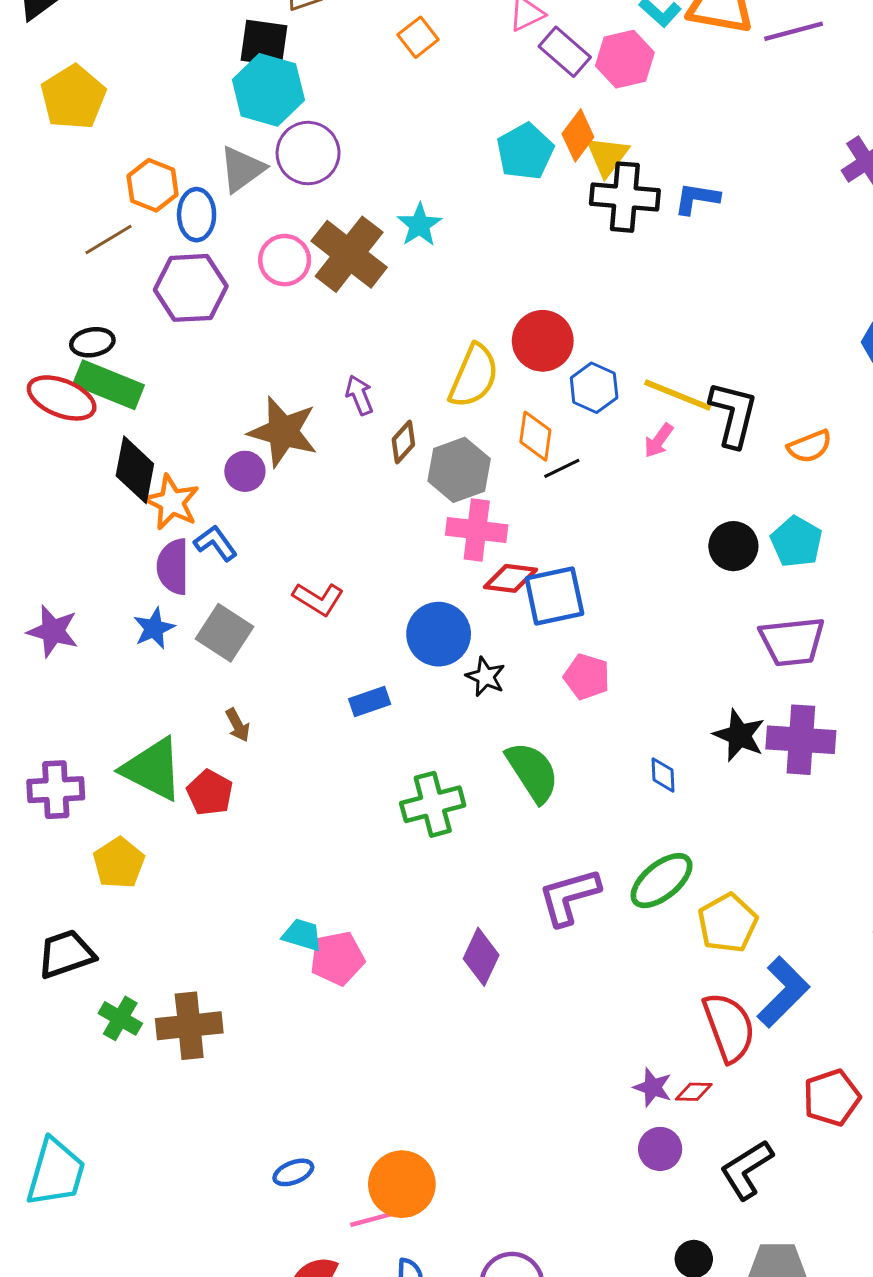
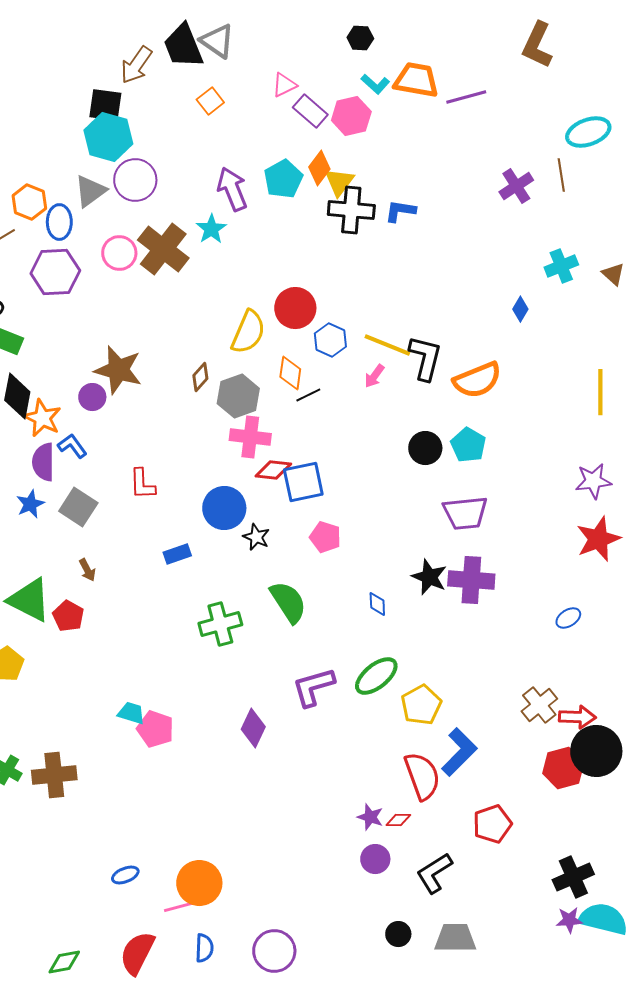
purple arrow: (359, 395) -> (232, 189), moved, size x1.6
orange semicircle: (810, 446) -> (477, 380), size x1.6
red L-shape: (318, 599) -> (142, 484), turned 56
pink pentagon: (337, 958) -> (155, 729), turned 30

